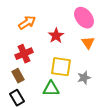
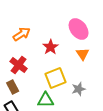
red cross: (24, 54) -> (19, 65), turned -30
yellow square: (61, 67) -> (56, 78), turned -30

